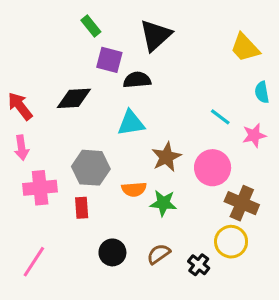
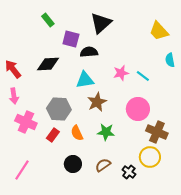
green rectangle: (91, 26) -> (48, 20), moved
pink star: (254, 135) -> (121, 73), moved
brown star: (166, 157) -> (97, 102), moved
pink cross: (40, 188) -> (26, 122), turned 30
orange semicircle: (134, 189) -> (77, 133), moved, turned 70
red rectangle: (82, 208) -> (53, 135), turned 40

